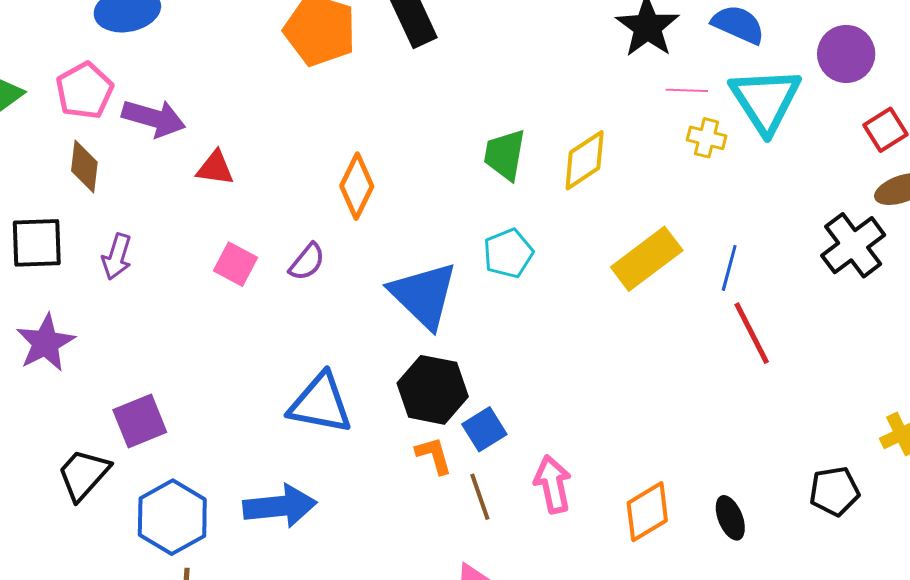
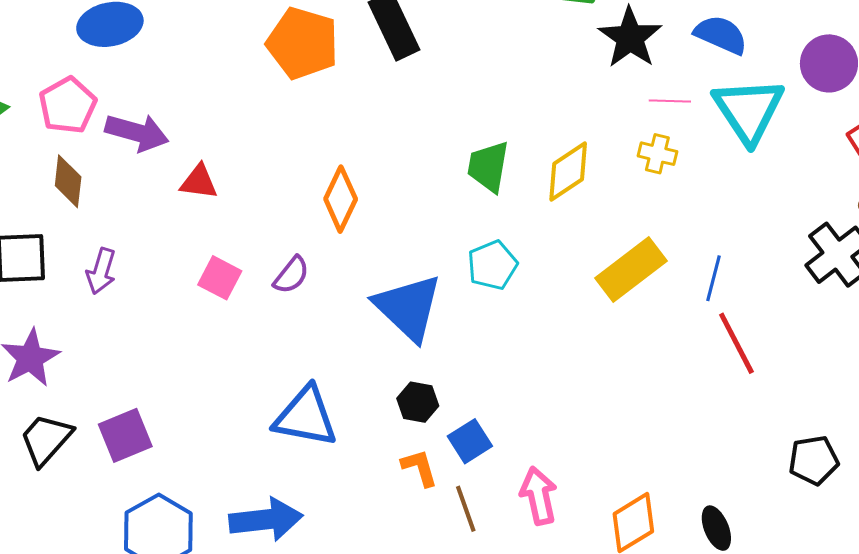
yellow cross: (707, 138) -> (657, 154), moved
black hexagon: (433, 390) -> (418, 402), size x0.6
black trapezoid: (84, 474) -> (46, 439), moved
black pentagon: (834, 491) -> (814, 460), moved

